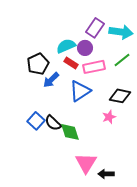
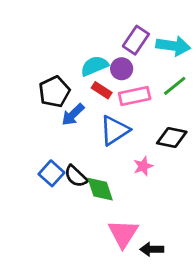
pink star: (109, 117) -> (143, 166), moved

